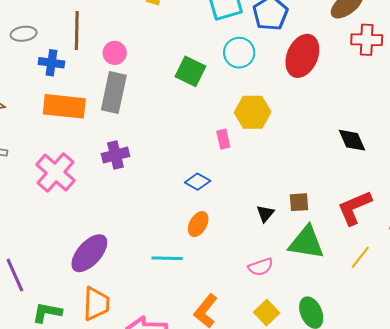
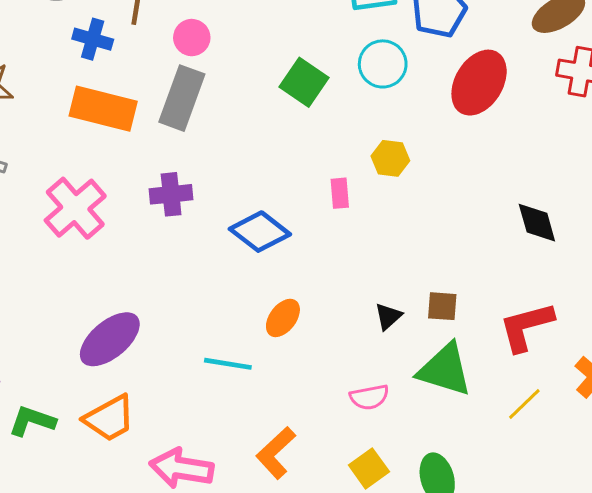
yellow hexagon: (253, 112) -> (390, 158), size x0.7
blue diamond: (198, 182) -> (260, 232), moved, size x1.5
orange trapezoid: (96, 304) -> (109, 418), turned 51

